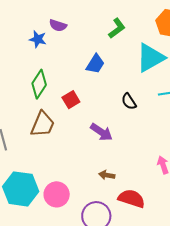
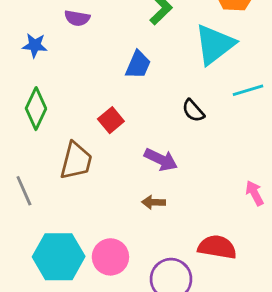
blue star: (38, 39) -> (35, 45), moved
green diamond: (39, 84) -> (36, 109), moved
brown arrow: (107, 175) -> (154, 202), moved

